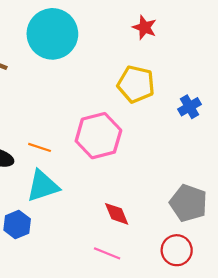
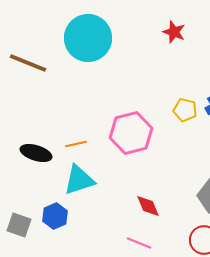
yellow pentagon: (136, 84) -> (185, 110), moved, size x0.7
orange line: (40, 147) -> (76, 144), turned -30

